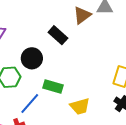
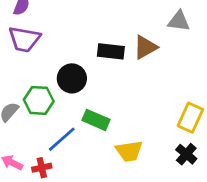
brown triangle: (82, 15) -> (145, 47), moved
black rectangle: (58, 35) -> (111, 51), turned -42

